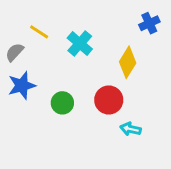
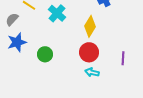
red circle: (109, 100) -> (89, 52), moved

